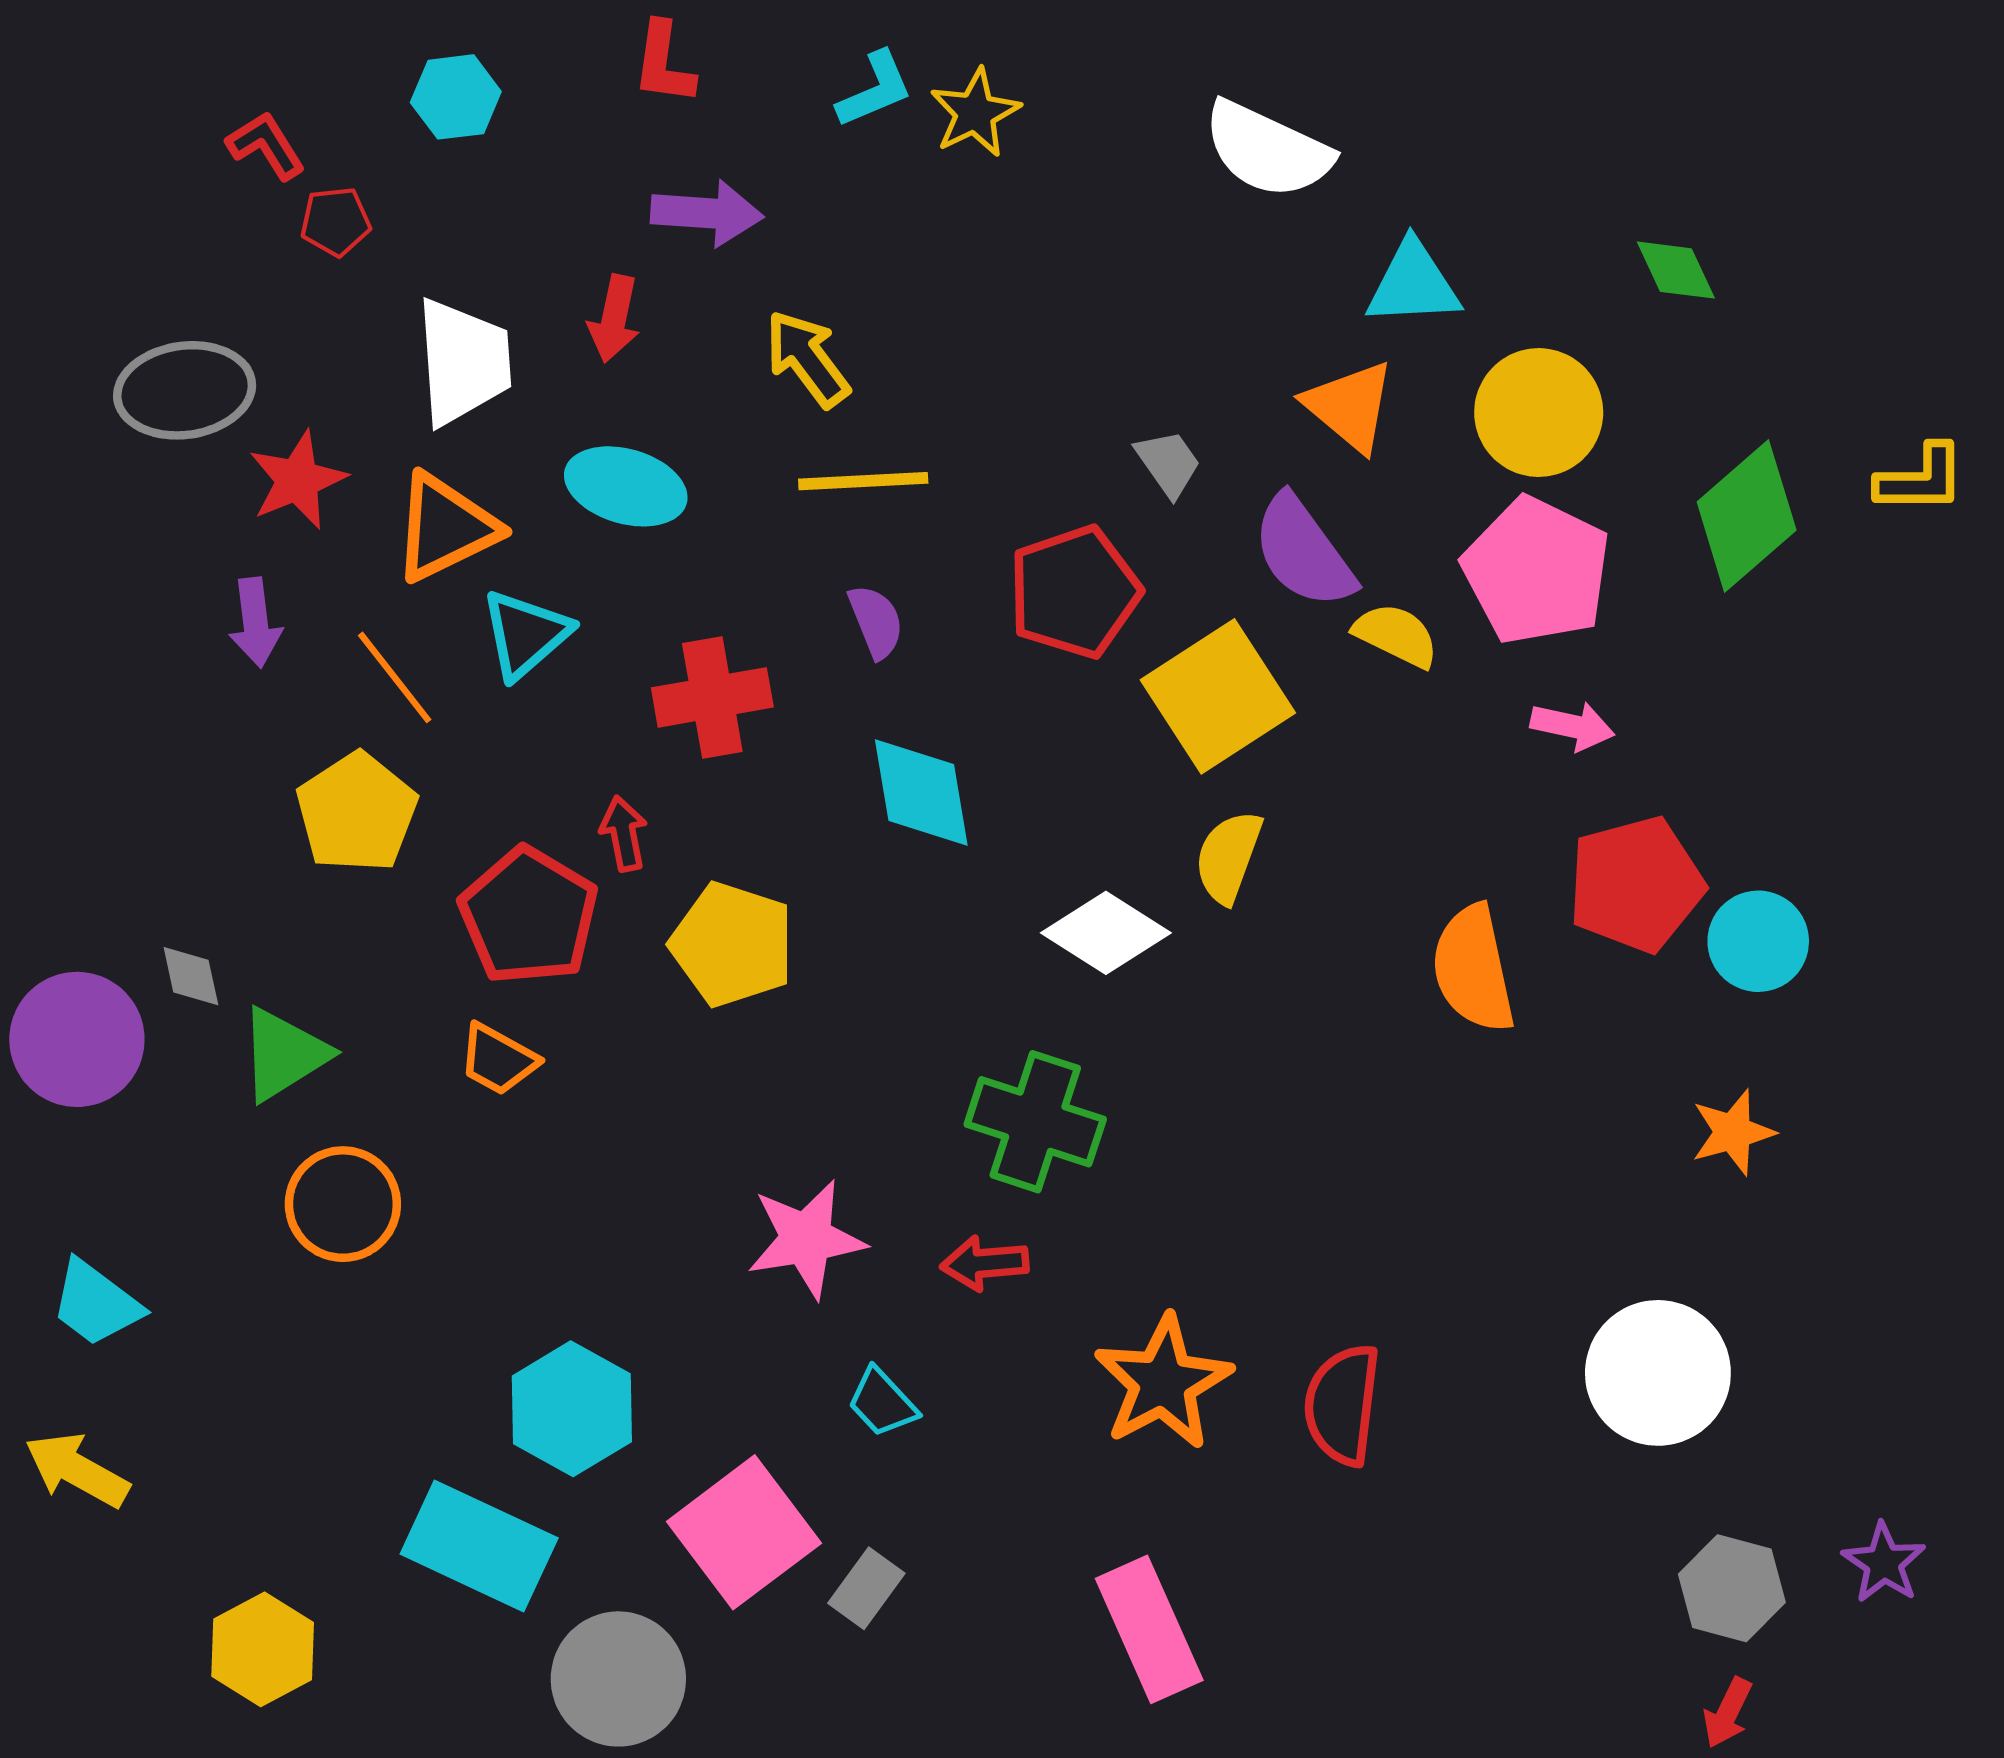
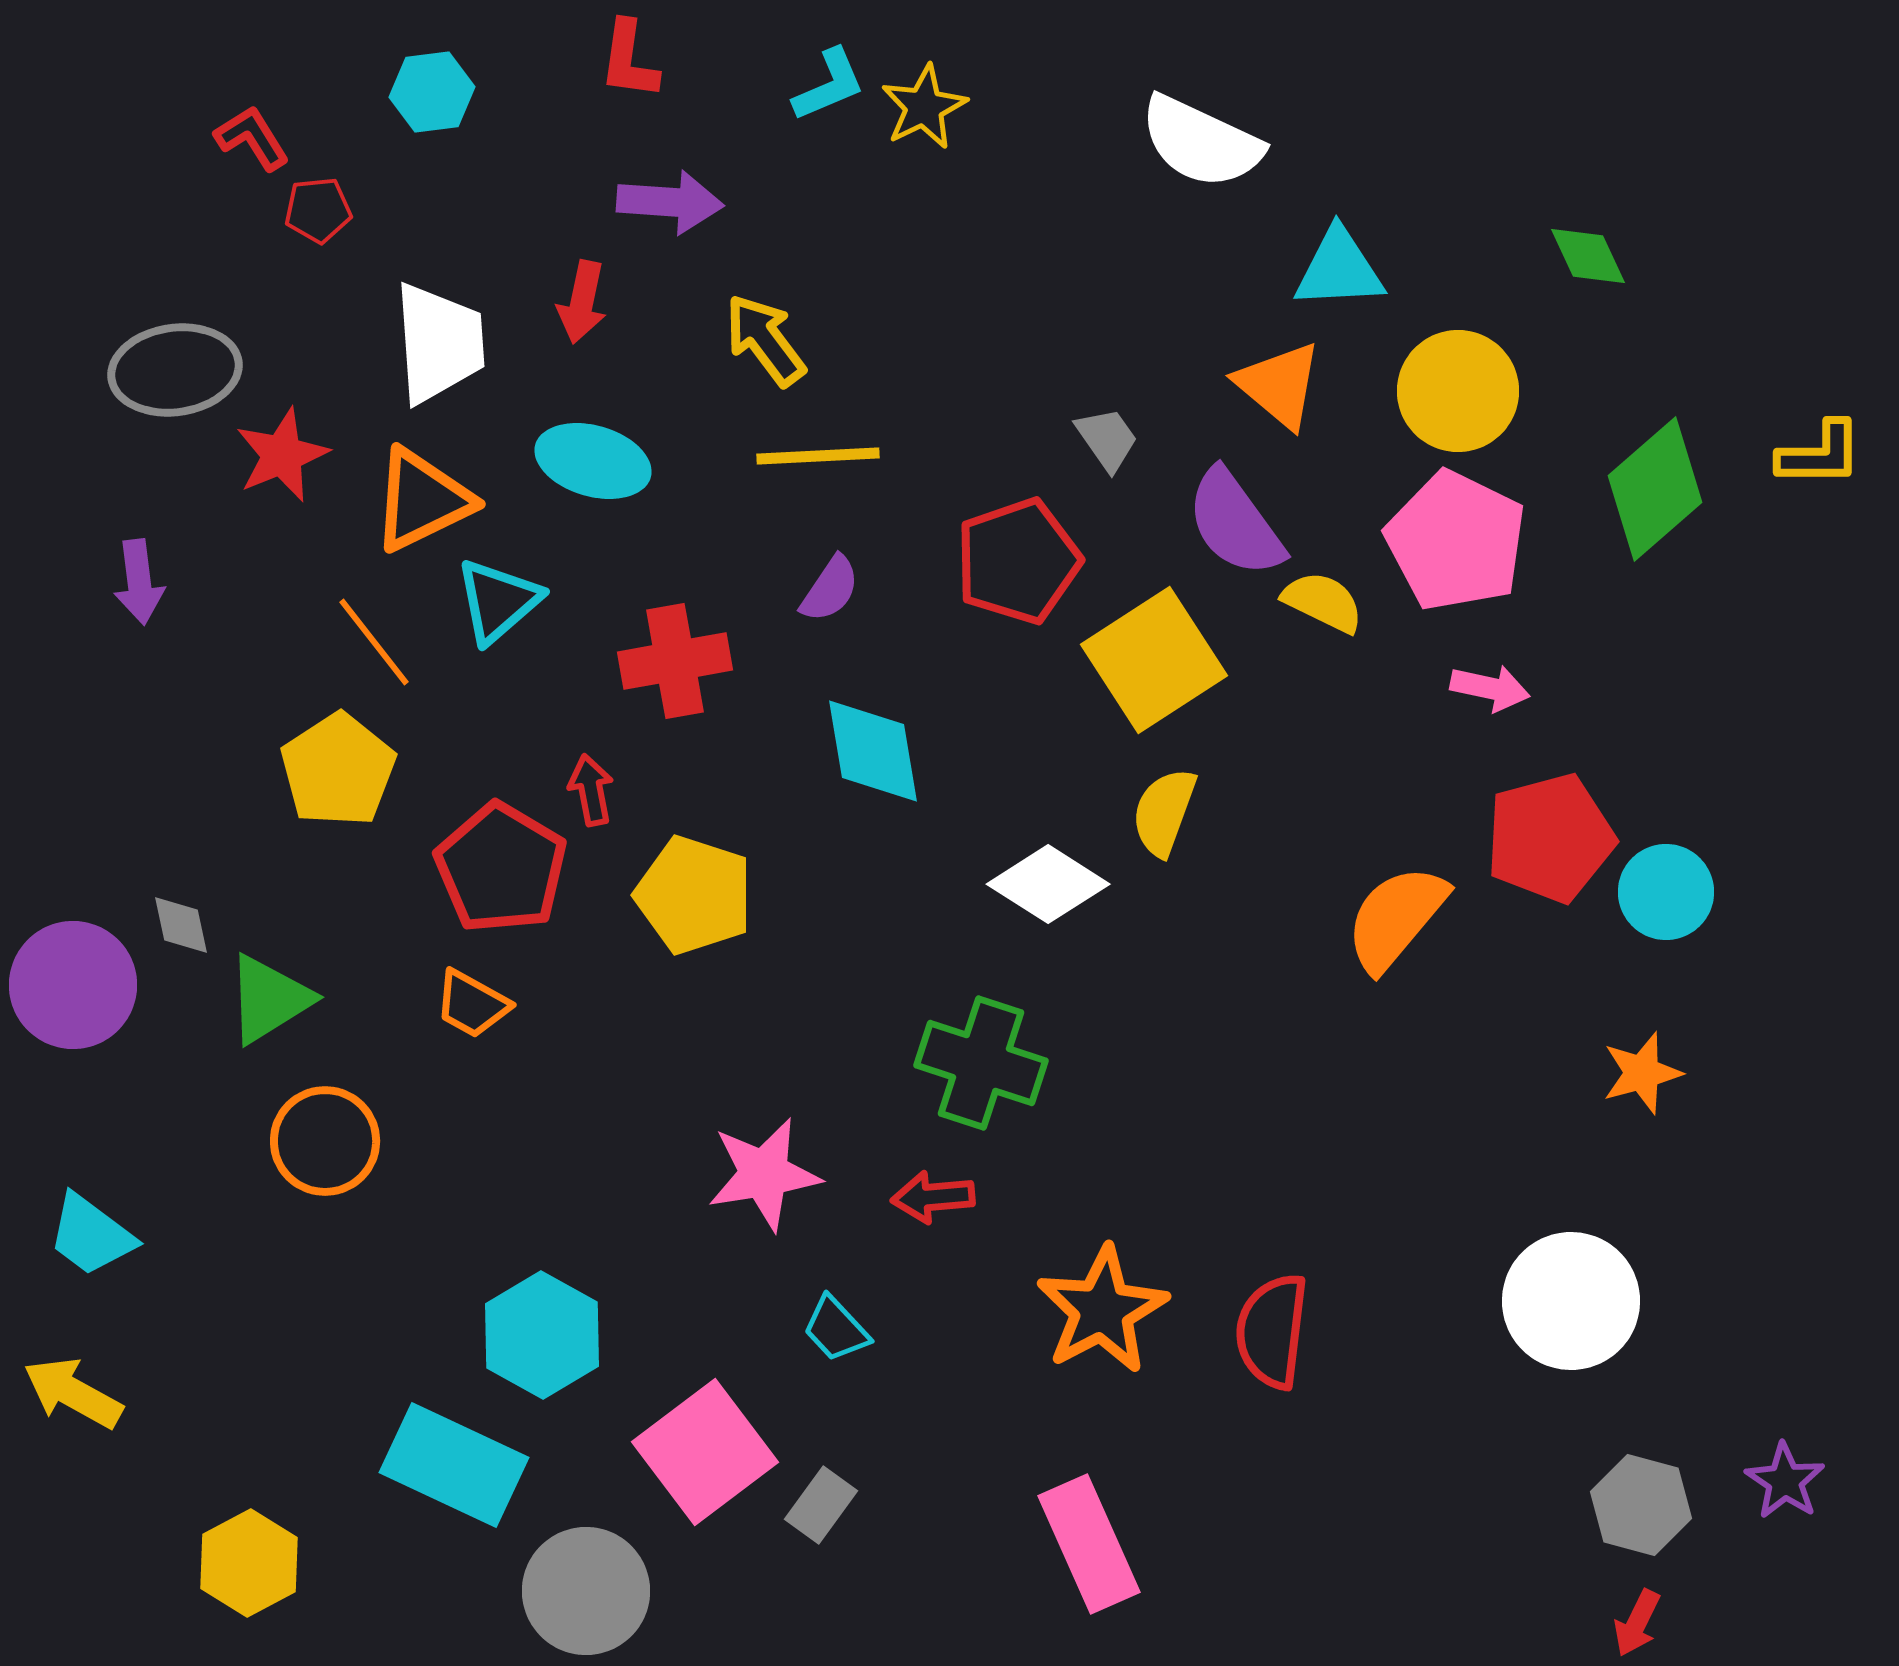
purple semicircle: (876, 621) -> (830, 589), turned 56
purple arrow: (255, 623) -> (139, 582), moved
orange semicircle: (1473, 969) -> (1396, 918), turned 52

